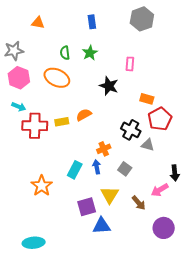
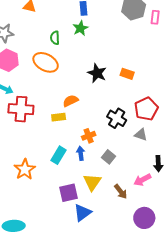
green star: (90, 53) -> (80, 28), moved
pink rectangle: (130, 64) -> (155, 17), moved
orange rectangle: (147, 99) -> (127, 74), moved
yellow rectangle: (62, 122) -> (59, 117), moved
gray triangle: (148, 145) -> (141, 135), moved
blue triangle: (102, 226) -> (82, 213), turned -36

